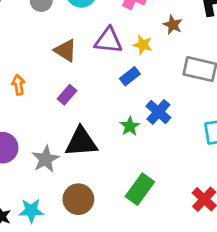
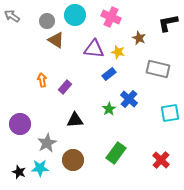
brown triangle: (66, 50) -> (56, 40), moved
orange arrow: (18, 85) -> (42, 80), moved
black triangle: (81, 142) -> (75, 120), size x0.7
gray star: (45, 159) -> (47, 143), moved

